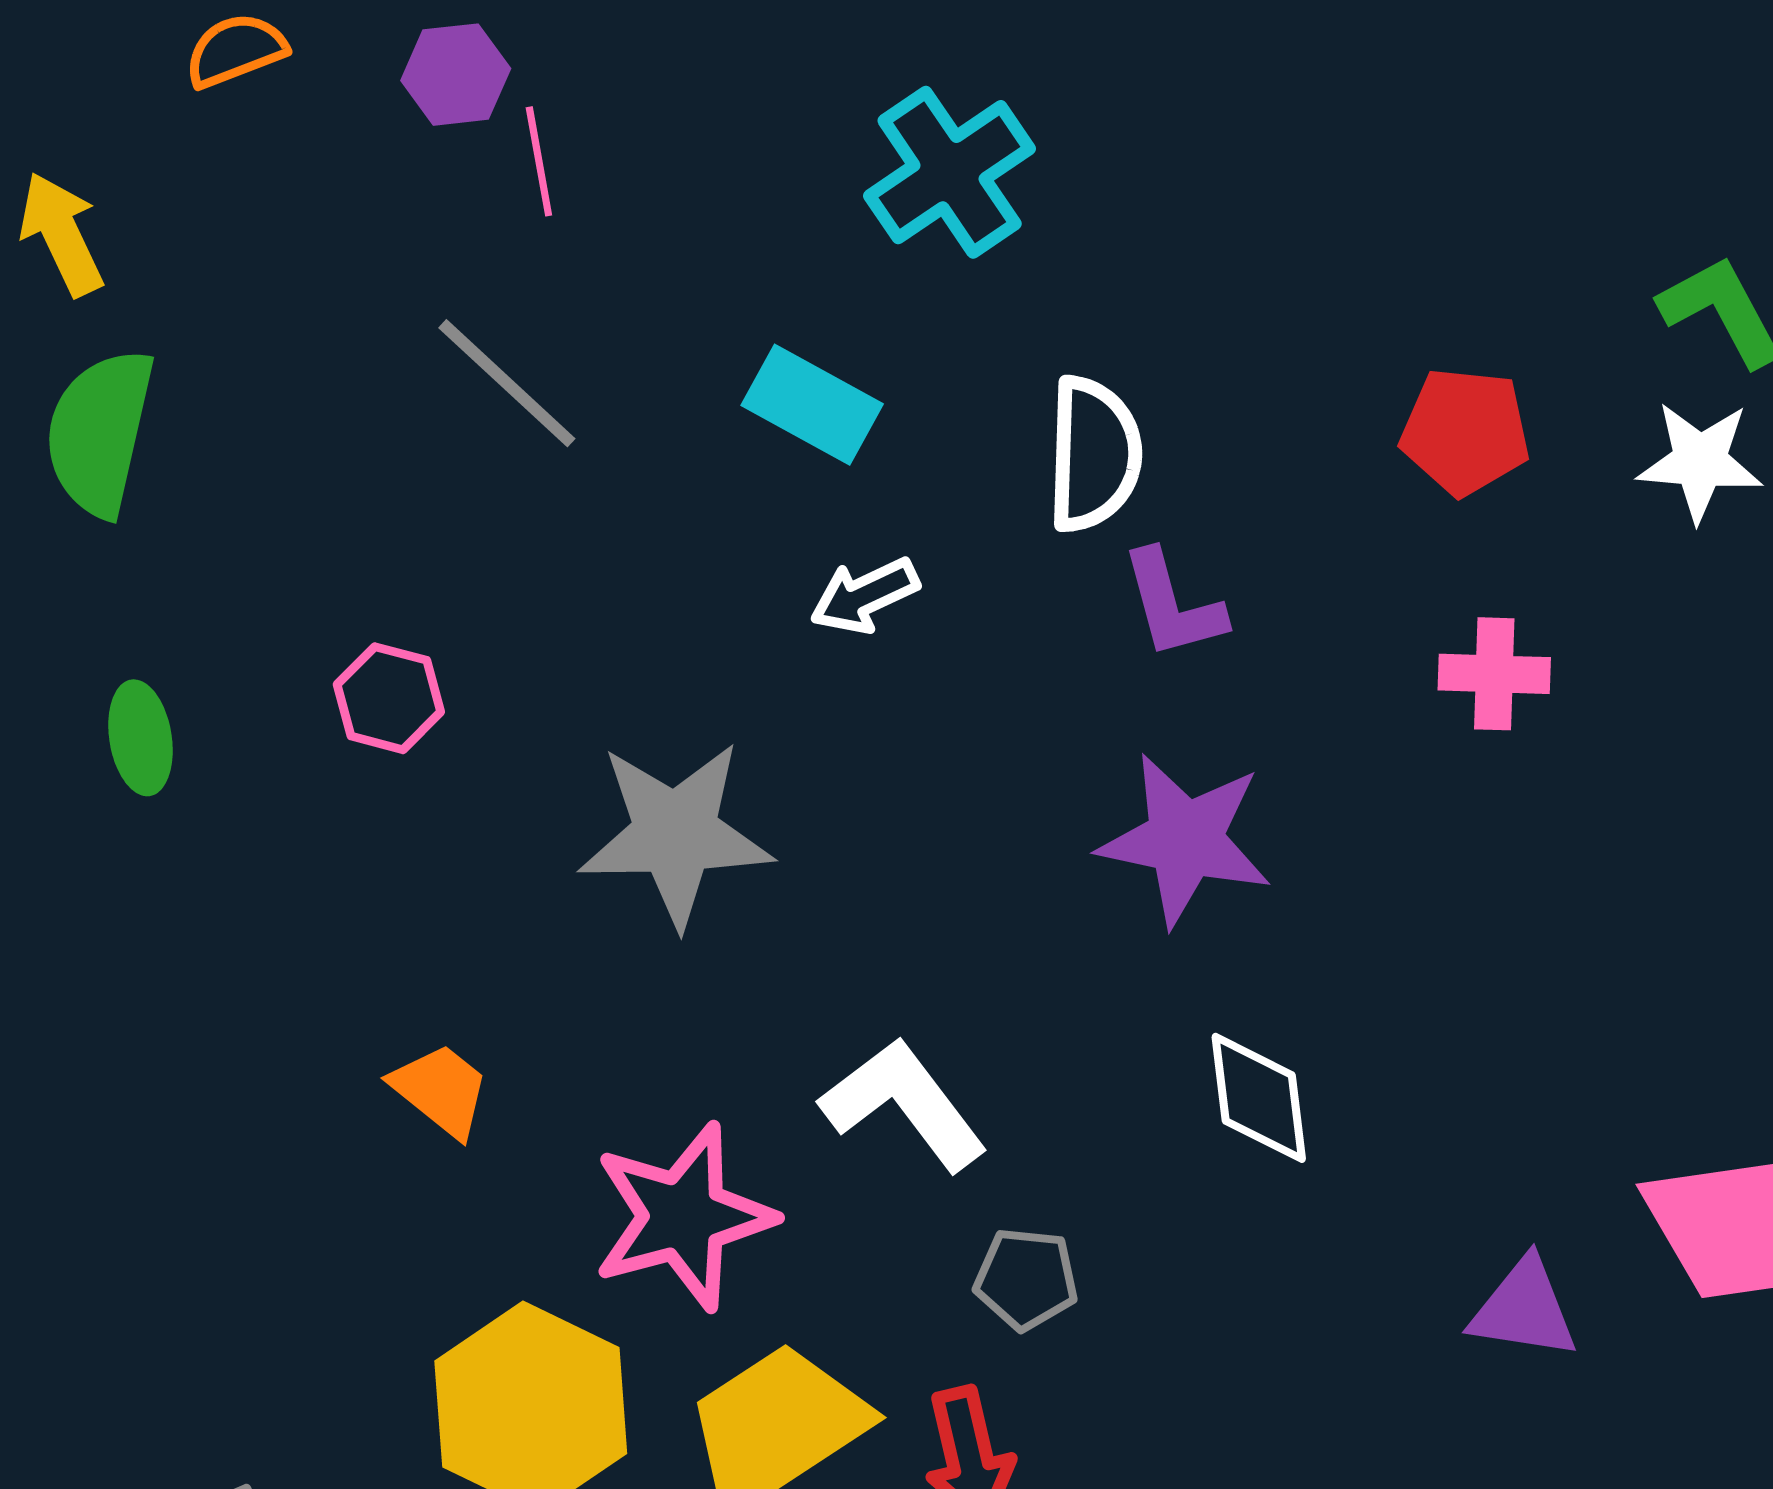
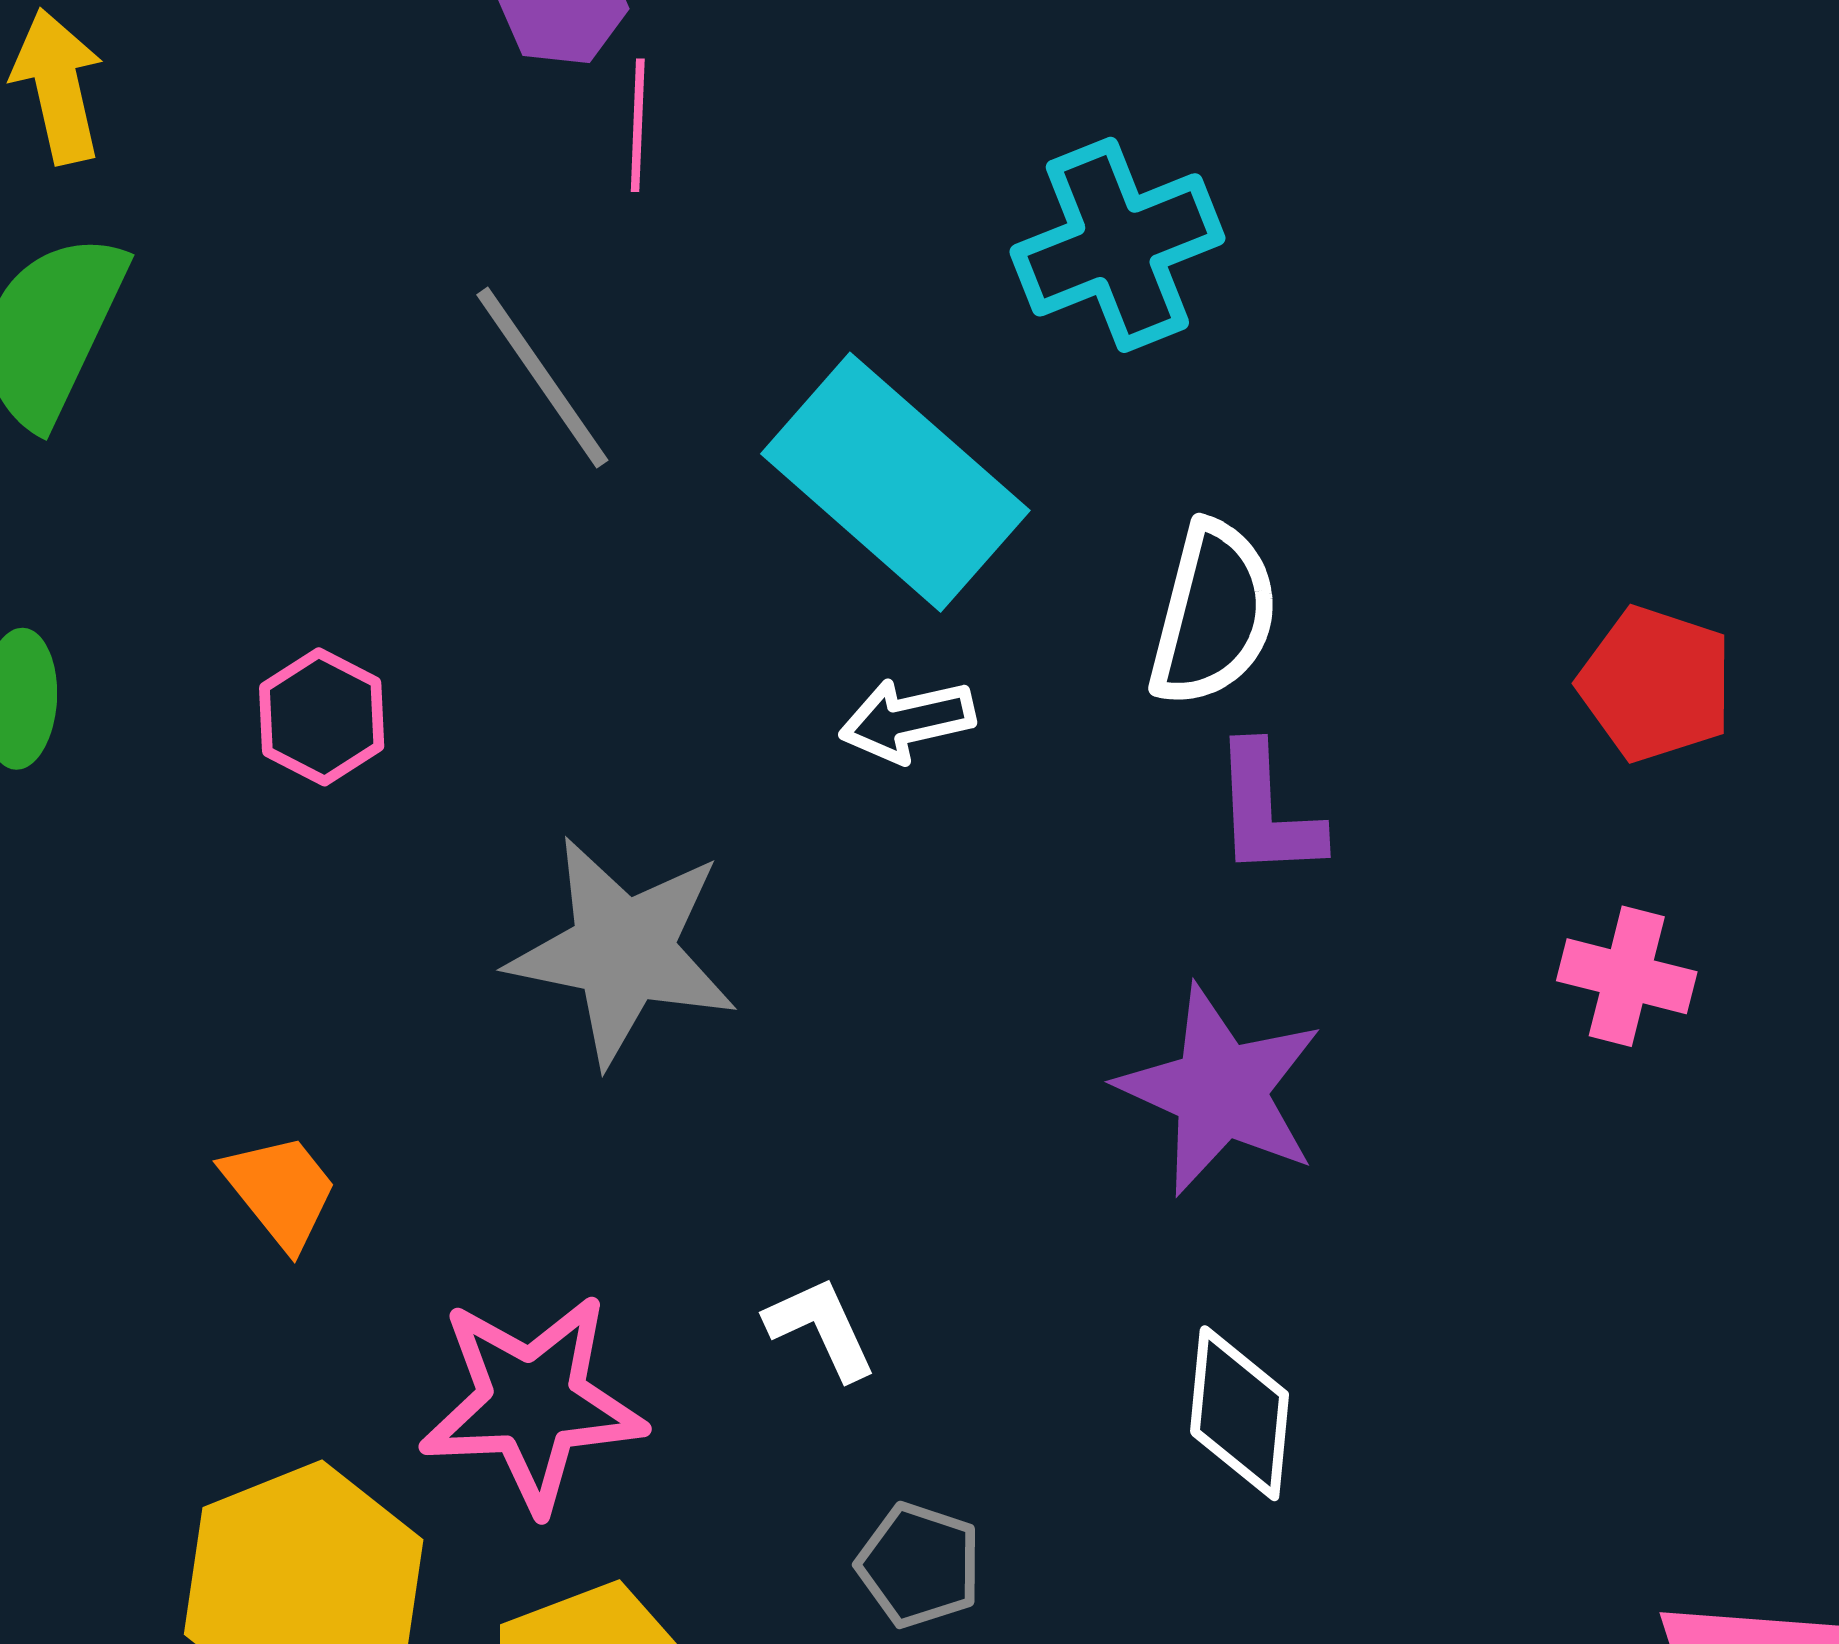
cyan rectangle: (812, 405) -> (895, 482), size x1.6
white L-shape: (904, 1104) -> (821, 1328), size x0.6

